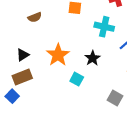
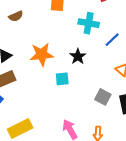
orange star: (58, 55) -> (42, 55), turned 30
cyan square: (77, 79) -> (62, 79), turned -32

